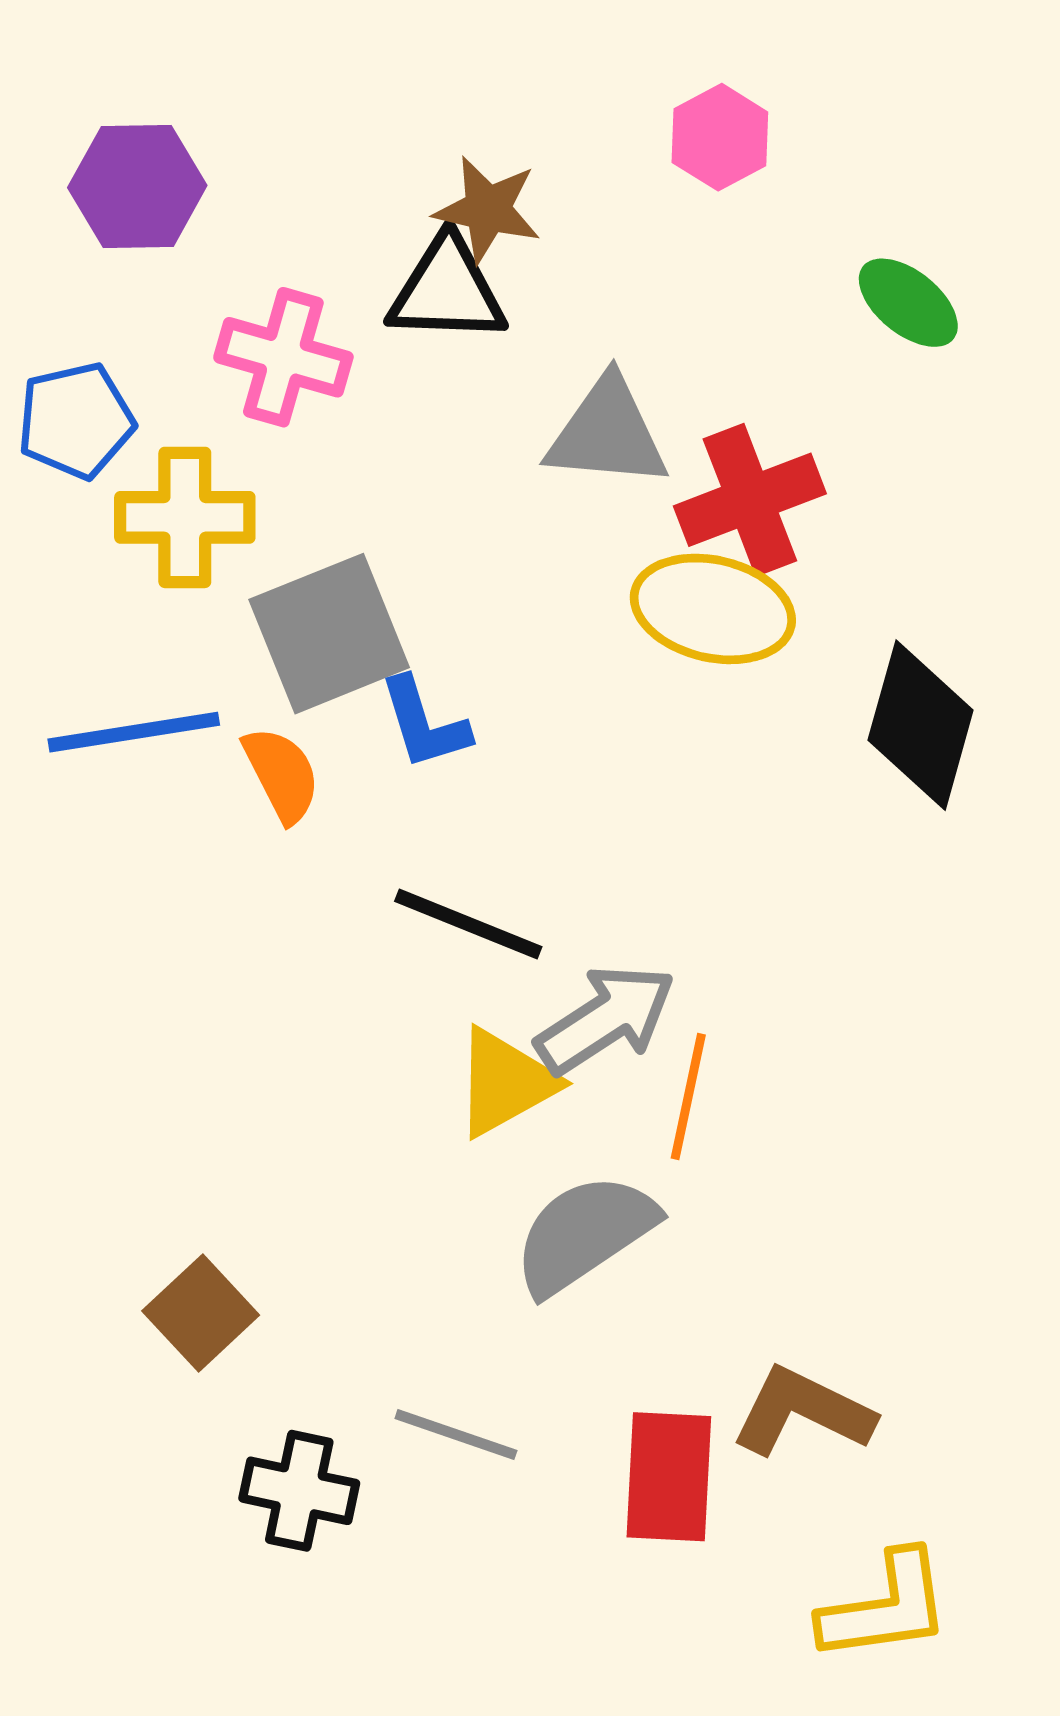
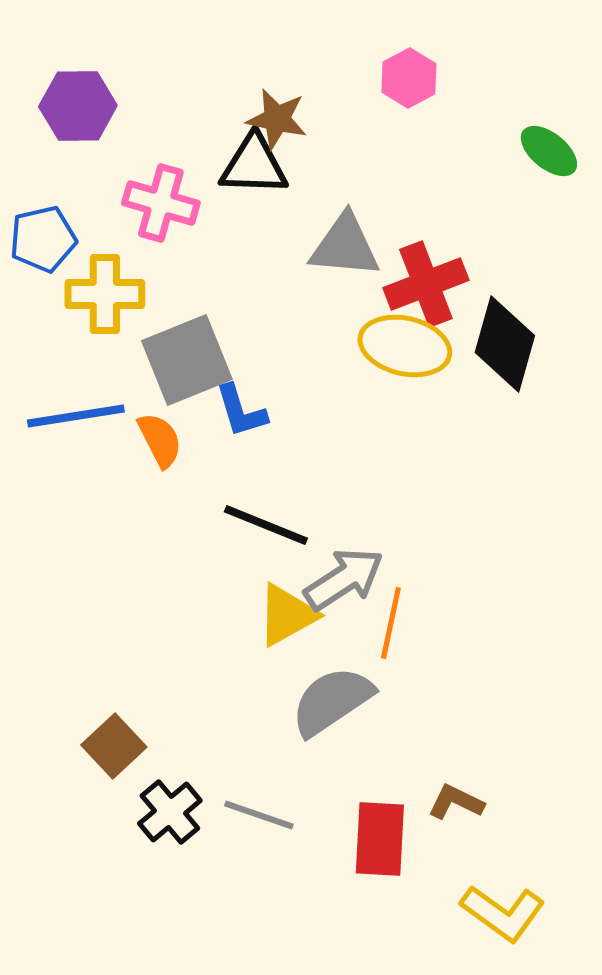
green ellipse: (908, 303) -> (549, 151), moved
black diamond: (921, 725) -> (505, 344), moved
brown L-shape: (803, 1412) -> (456, 802), size x0.7
black cross: (299, 1491) -> (170, 812), moved, turned 38
yellow L-shape: (885, 1607) -> (503, 913), turned 44

